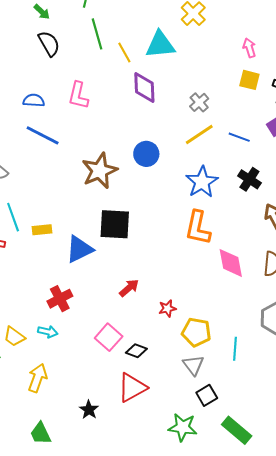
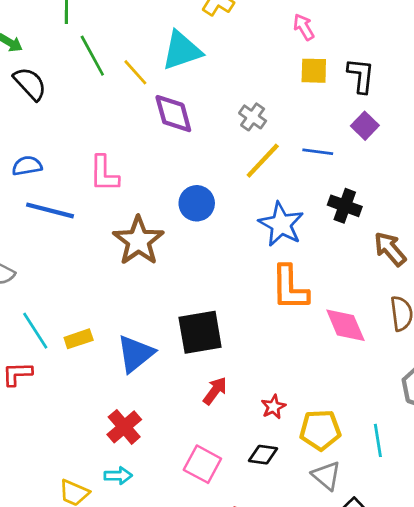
pink L-shape: (78, 95) -> (104, 174), moved
black square: (115, 224) -> (200, 332), moved
black diamond: (136, 351) -> (263, 455), moved

